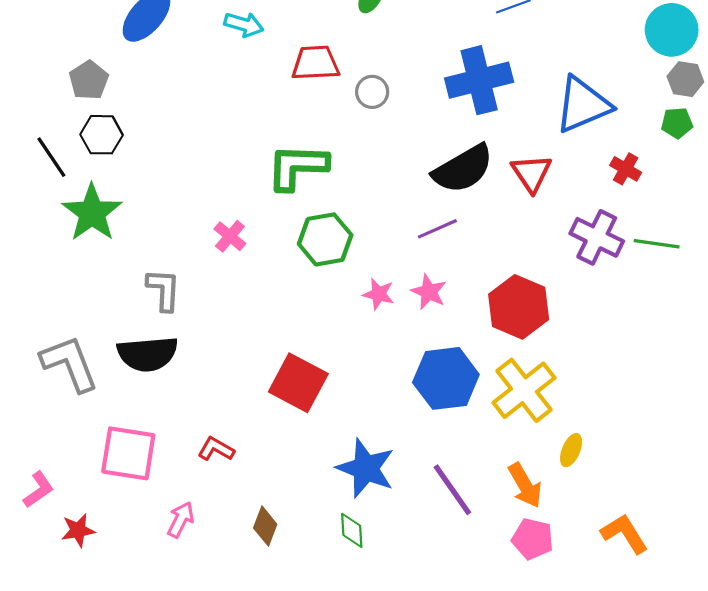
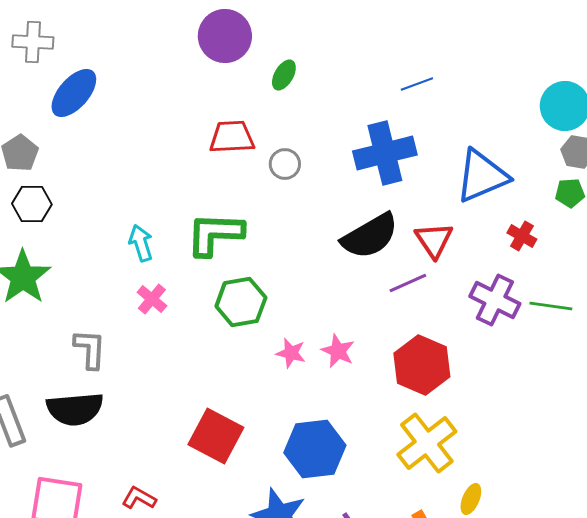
cyan arrow: (244, 25) -> (141, 243), moved, turned -123
purple line: (437, 229) -> (408, 283), moved
blue hexagon: (446, 378) -> (315, 449), moved

